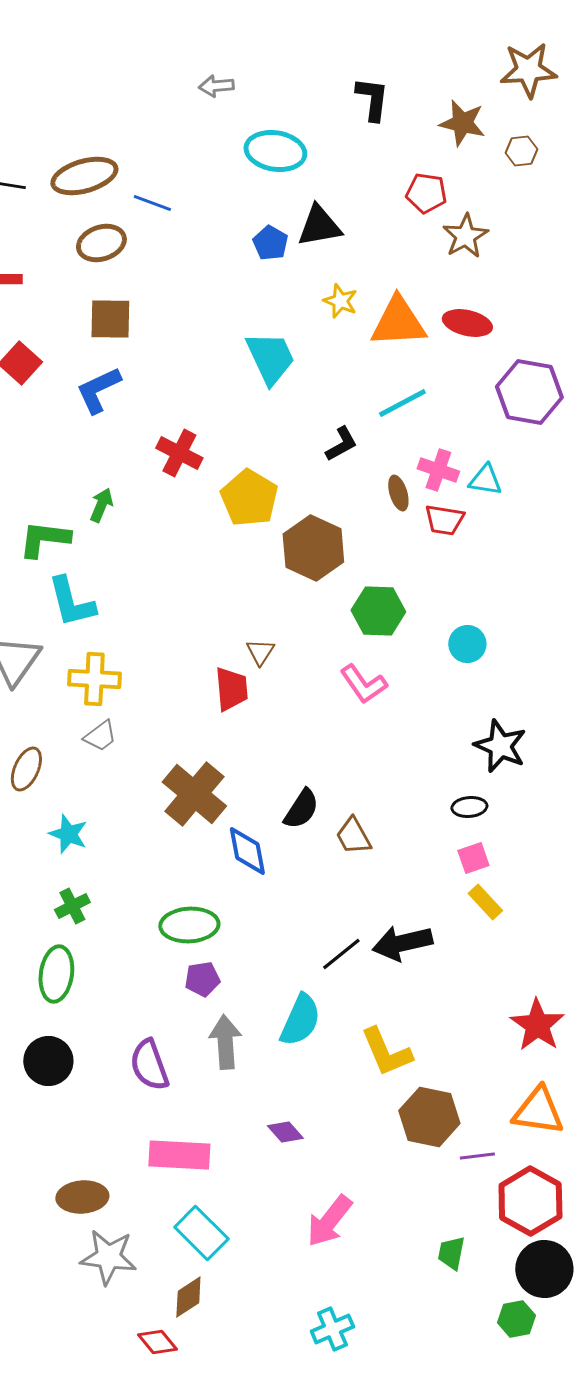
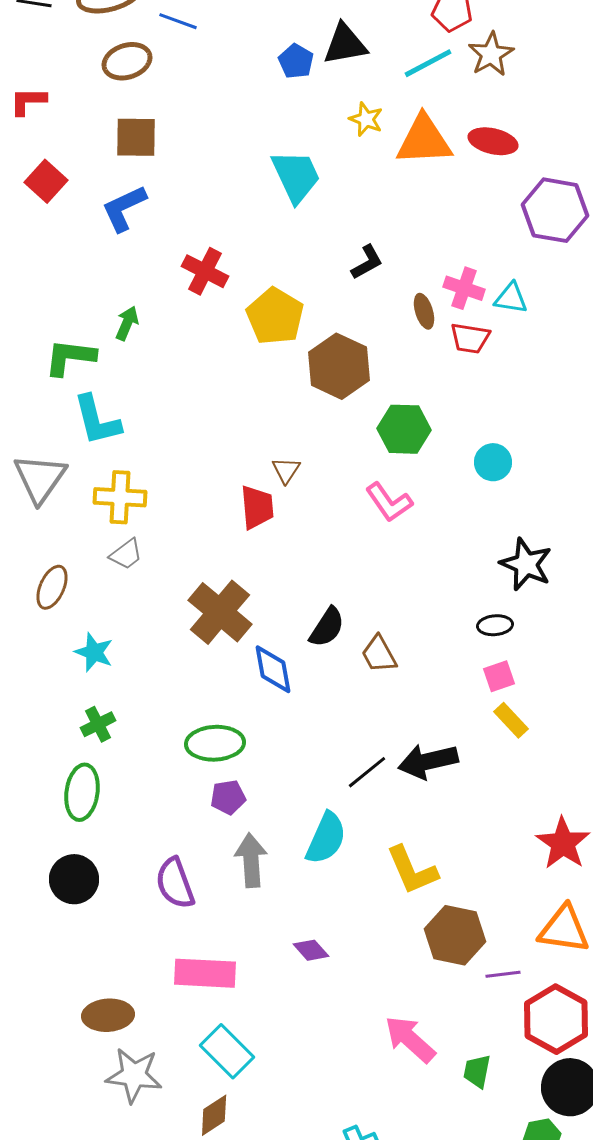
cyan line: (402, 403) -> (428, 63), moved
pink arrow: (329, 1221) -> (410, 1039), moved, turned 94

